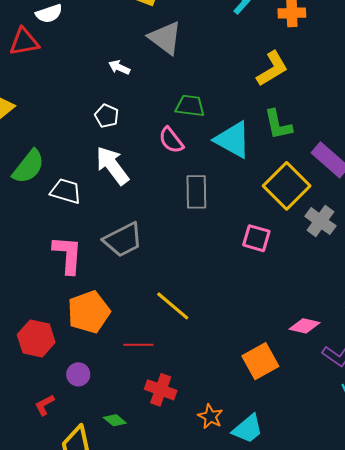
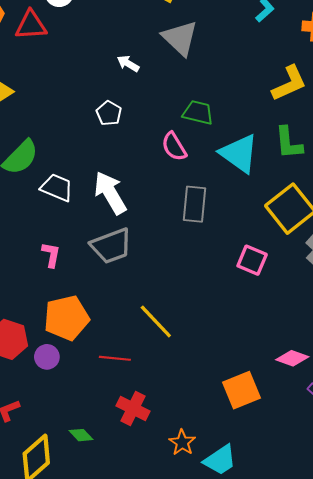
white arrow: (112, 166) -> (110, 193), moved
pink L-shape: (68, 255) -> (51, 255), size x0.6
purple circle: (78, 374) -> (47, 357), moved

